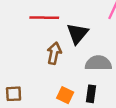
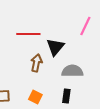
orange square: (65, 95) -> (35, 97), moved

